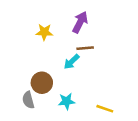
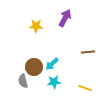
brown line: (85, 48) -> (88, 52), moved
cyan arrow: (71, 62) -> (52, 64), moved

